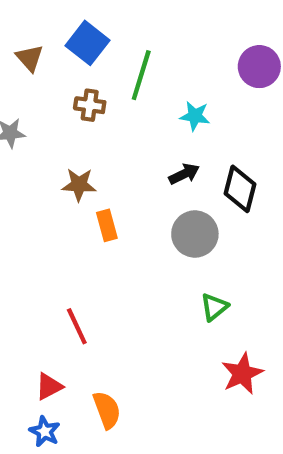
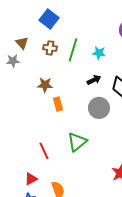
brown triangle: (30, 58) -> (22, 43), moved
green line: (141, 75) -> (73, 50), moved
green triangle: (214, 307) -> (77, 142), moved, size x1.5

